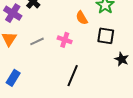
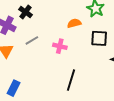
orange semicircle: (82, 18) -> (74, 23), turned 112
gray line: (37, 41) -> (32, 40), moved

